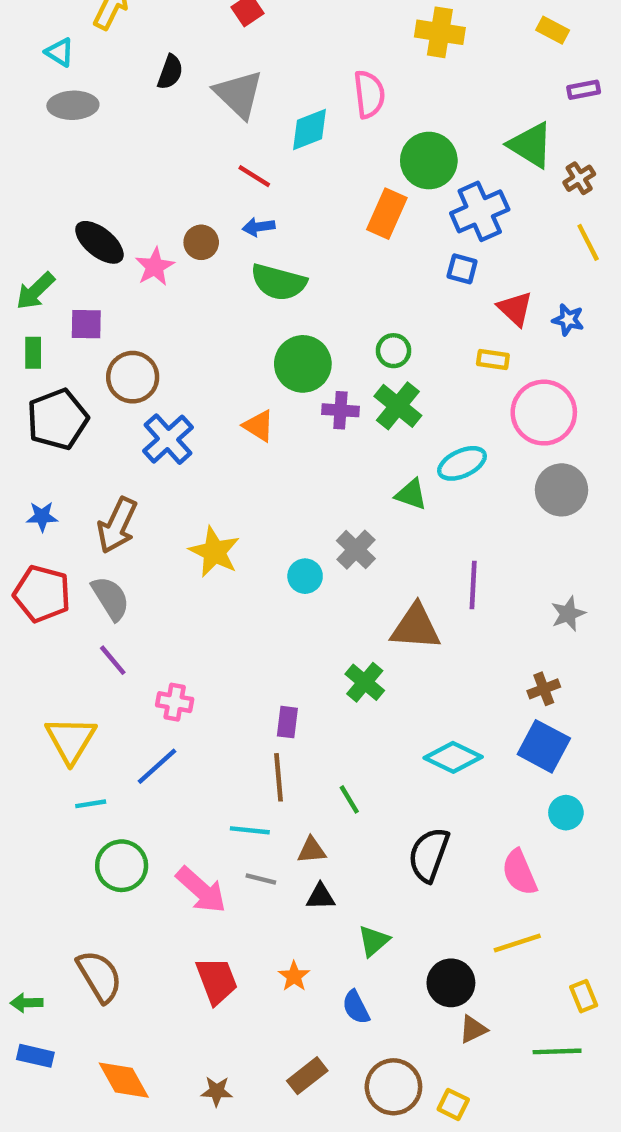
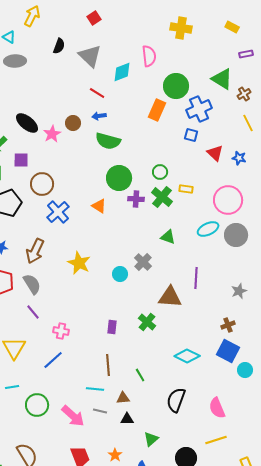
yellow rectangle: (493, 359) -> (186, 189), moved
cyan ellipse: (462, 463) -> (208, 229), moved
purple rectangle: (287, 722) -> (112, 327), moved
cyan line: (91, 804) -> (12, 387), moved
cyan circle: (566, 813) -> (245, 370), moved

